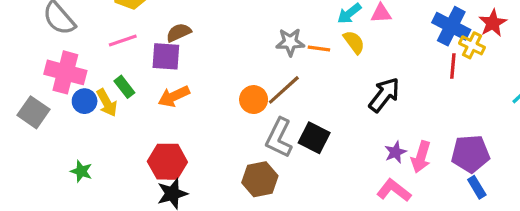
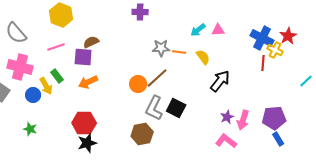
yellow semicircle: (354, 42) -> (203, 57), moved
blue circle: (85, 101) -> (33, 95), moved

